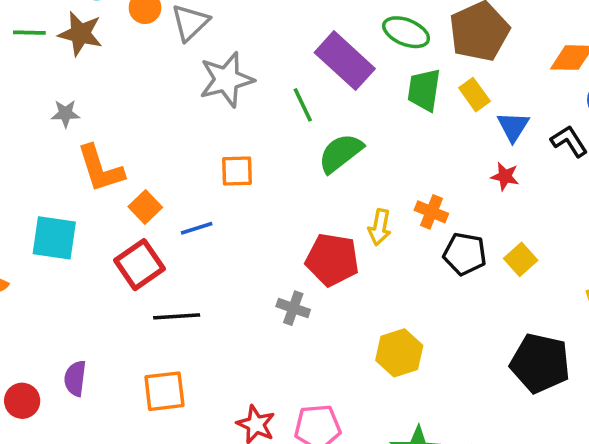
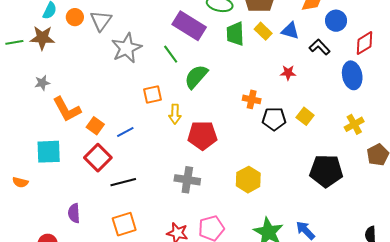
blue triangle: (513, 127) -> (290, 31), moved, turned -36
orange square: (237, 171) -> (153, 95), moved
yellow arrow: (380, 227) -> (175, 114), moved
gray cross: (293, 308) -> (187, 180), moved, size x1.4
purple semicircle: (75, 378) -> (74, 213), moved

